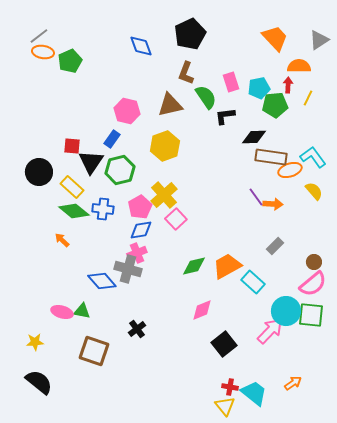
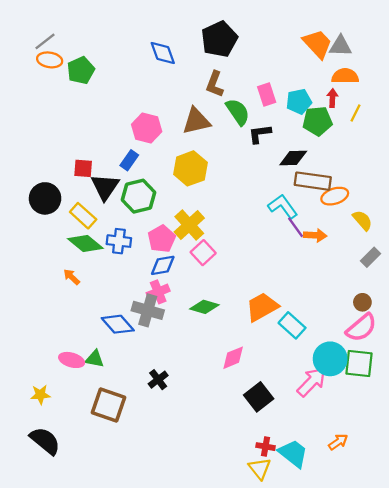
gray triangle: (319, 40) -> (340, 46), moved, turned 35
cyan L-shape: (313, 157) -> (283, 206), moved
gray rectangle: (275, 246) -> (371, 257), moved
green diamond: (194, 266) -> (204, 307), moved, turned 30

